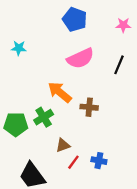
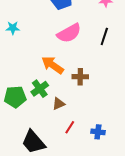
brown triangle: (63, 145) -> (59, 104), moved
blue cross: (99, 161) -> (98, 132), moved

